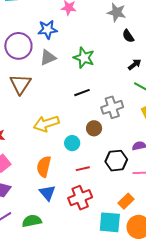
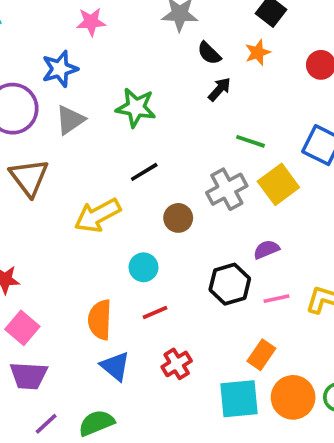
black arrow: (135, 64) -> (219, 89), moved
gray cross: (112, 107) -> (227, 189), moved
yellow arrow: (46, 124) -> (98, 215), moved
brown circle: (94, 128) -> (178, 218), moved
red line: (83, 169) -> (155, 313), moved
red cross: (80, 198) -> (177, 364), size x0.7

